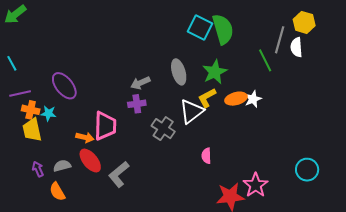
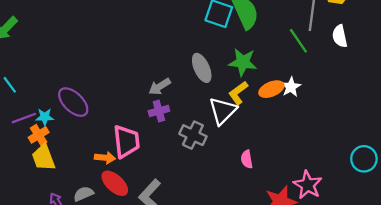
white semicircle: (296, 47) -> (340, 36), moved
green star: (215, 72) -> (243, 62), turned -30
orange cross: (31, 110) -> (39, 135), turned -36
cyan star: (48, 113) -> (45, 117), moved

